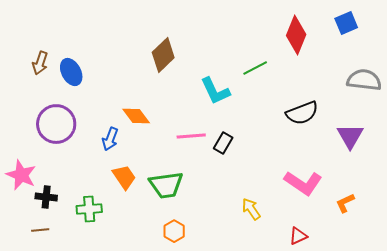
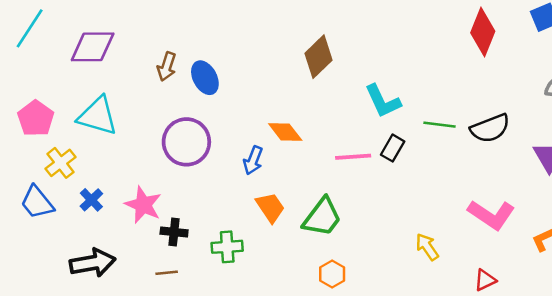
green line: (255, 68) -> (439, 125), moved, turned 35
black rectangle: (223, 143) -> (393, 148), moved
green trapezoid: (166, 185) -> (322, 217), turned -45

